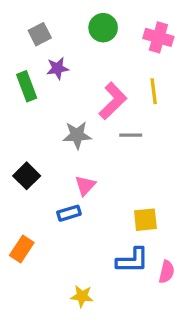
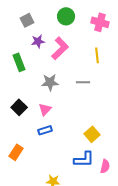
green rectangle: (27, 86) -> (19, 62), moved
pink L-shape: (113, 101) -> (60, 48), moved
pink triangle: (85, 186) -> (45, 109), moved
yellow square: (145, 220) -> (92, 134), turned -35

